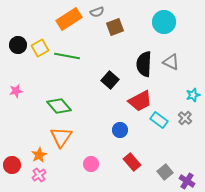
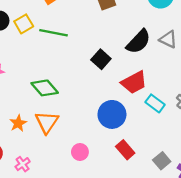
black semicircle: (144, 64) -> (138, 42), turned -140
blue circle: (120, 130) -> (112, 114), size x1.6
orange star: (39, 155) -> (18, 123), moved

